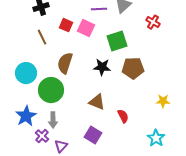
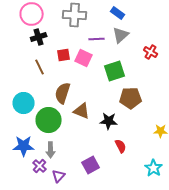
red square: (66, 25) -> (64, 55), turned -32
black star: (102, 67) -> (109, 121), moved
brown triangle: (97, 102) -> (82, 111), moved
blue star: (26, 116) -> (24, 146), turned 30
purple square: (93, 135) -> (91, 165), turned 30

